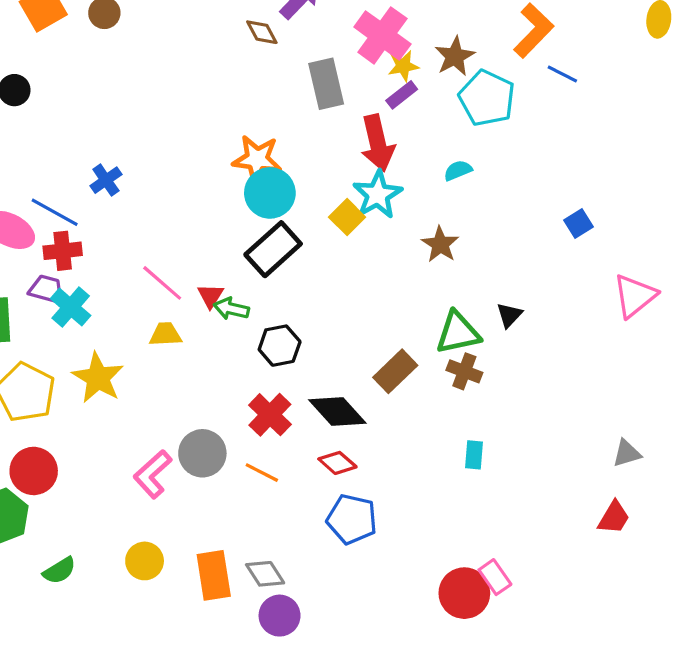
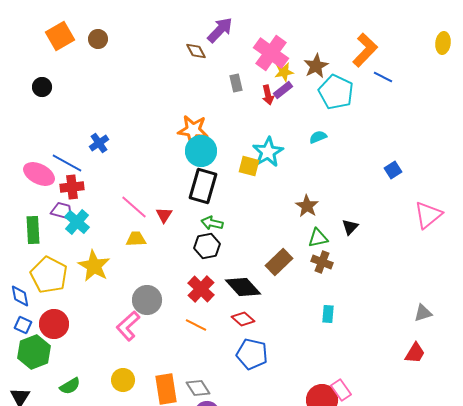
gray rectangle: (326, 84) -> (236, 83), size x0.6
red arrow: (378, 143) -> (268, 95), moved, size x0.6
yellow square: (347, 217) -> (249, 166), turned -30
brown star: (440, 244) -> (307, 206), moved
black rectangle: (273, 249) -> (203, 186), turned -32
green arrow: (231, 309) -> (212, 223), moved
green triangle: (458, 333) -> (318, 238), size x0.7
gray circle: (202, 453) -> (147, 300), moved

